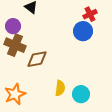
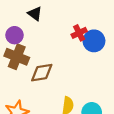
red cross: (90, 14) -> (79, 33), moved

